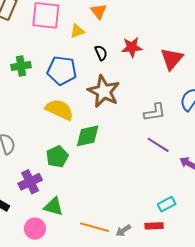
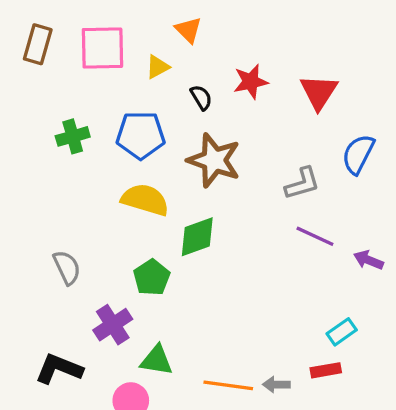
gray arrow: (123, 230) -> (276, 385), turned 42

